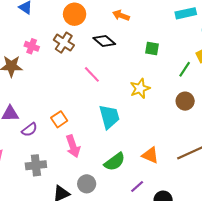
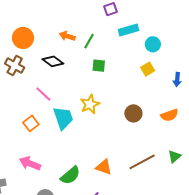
green line: (185, 69) -> (89, 41), moved
cyan trapezoid: (109, 117) -> (63, 118), moved
orange square: (59, 119) -> (31, 123), moved
pink arrow: (73, 146) -> (30, 163), turned 135

